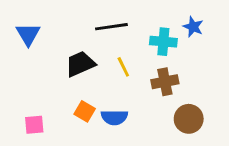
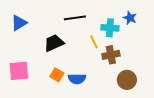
blue triangle: (28, 34) -> (19, 23), turned 30
yellow line: (123, 67) -> (94, 42), moved
pink square: (34, 125) -> (19, 71), moved, size x1.5

